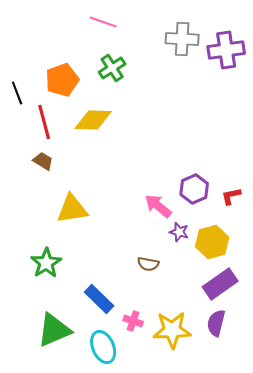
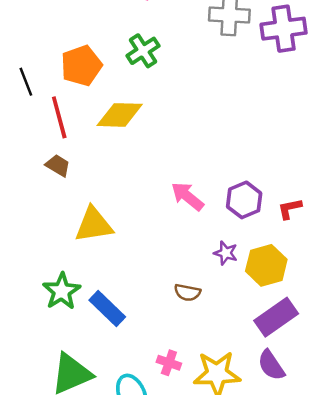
pink arrow: (158, 206) -> (187, 196), moved
blue rectangle: (99, 299) -> (107, 308), moved
purple semicircle: (216, 323) -> (271, 365), turned -48

